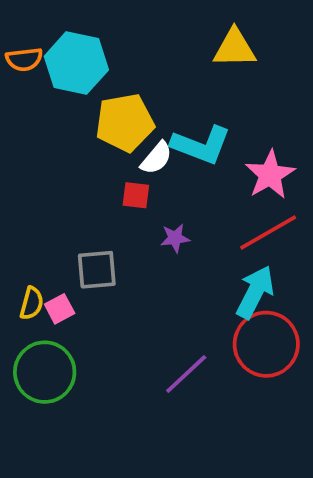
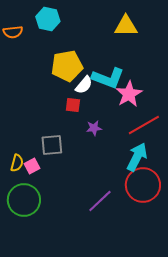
cyan hexagon: (76, 63) -> (48, 19), moved, size x0.7
pink star: (270, 175) -> (129, 94), moved

